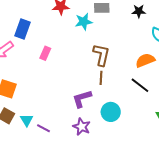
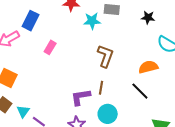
brown line: (101, 78) -> (101, 88), moved

